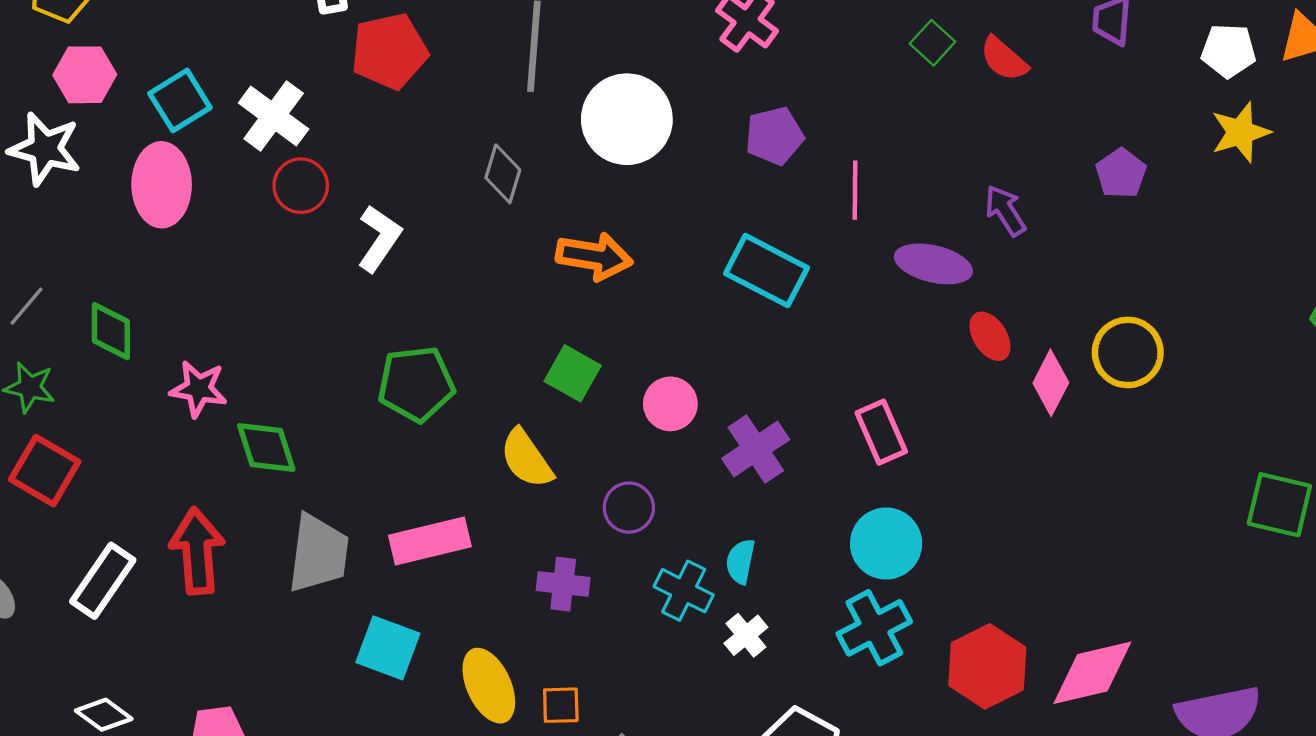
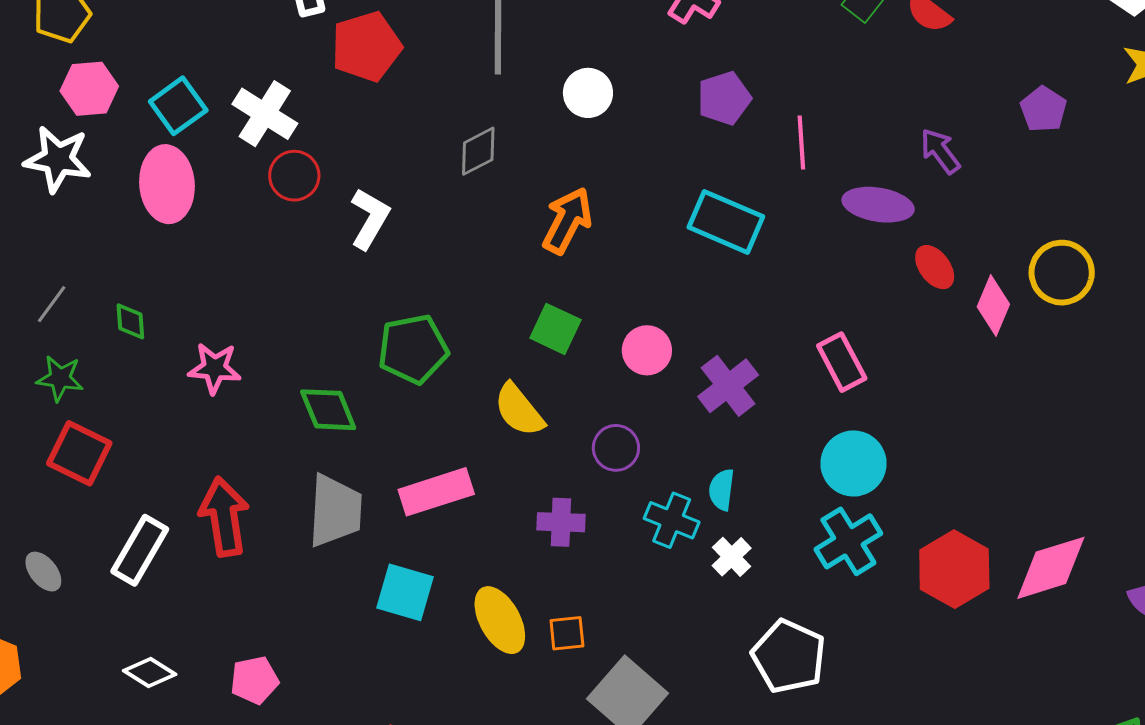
white circle: (627, 119) -> (588, 93), size x0.6
gray diamond: (503, 174) -> (478, 151), turned 50
orange arrow: (594, 256) -> (567, 221), turned -68
green diamond: (111, 331) -> (130, 321), size x0.7
green diamond: (266, 448) -> (328, 410), moved

